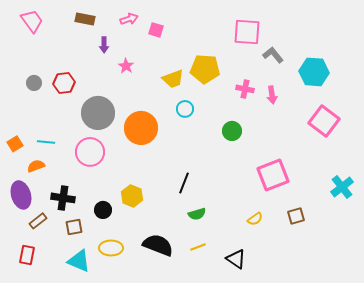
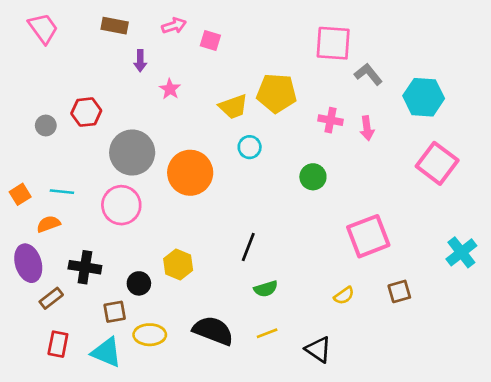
gray circle: (34, 83) -> (46, 126), moved
brown square: (74, 227) -> (115, 312), moved
red rectangle: (27, 255) -> (58, 344), moved

